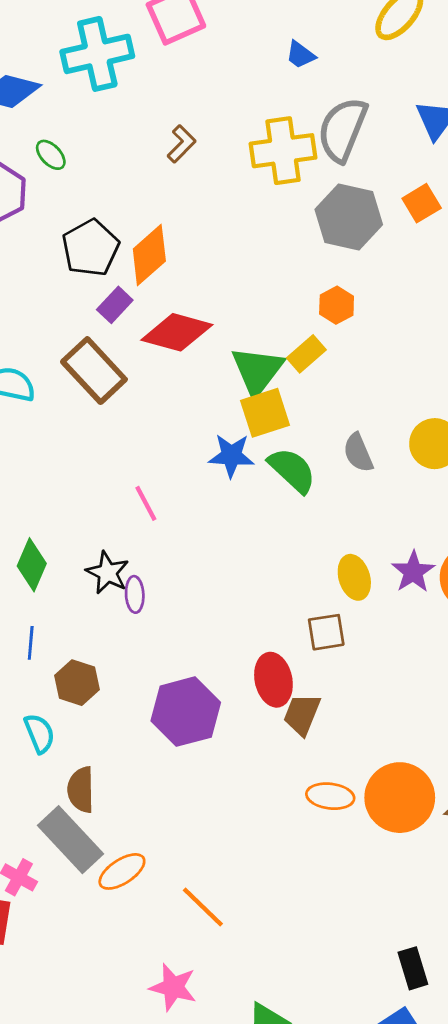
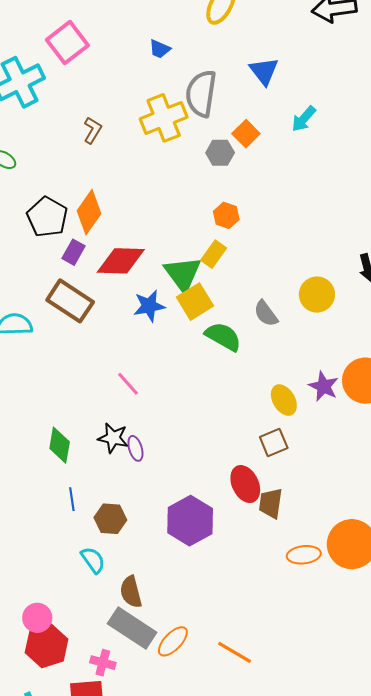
orange square: (422, 203) -> (246, 134), moved
gray hexagon: (349, 217) -> (220, 153), size x0.6
blue star: (231, 456) -> (149, 306), moved

